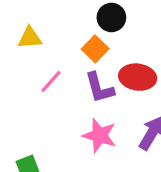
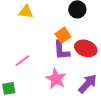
orange square: (95, 49) -> (63, 35), moved
pink line: (51, 82) -> (22, 61), moved

